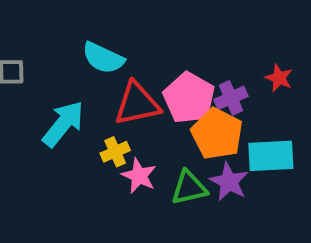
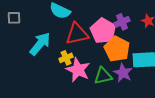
purple cross: (231, 98) -> (122, 22), moved
pink star: (139, 176) -> (78, 70), size x1.4

